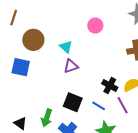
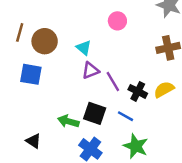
brown line: (14, 18) -> (20, 32), moved
purple line: (123, 105) -> (113, 82), moved
green arrow: (47, 118) -> (68, 121), moved, turned 90

